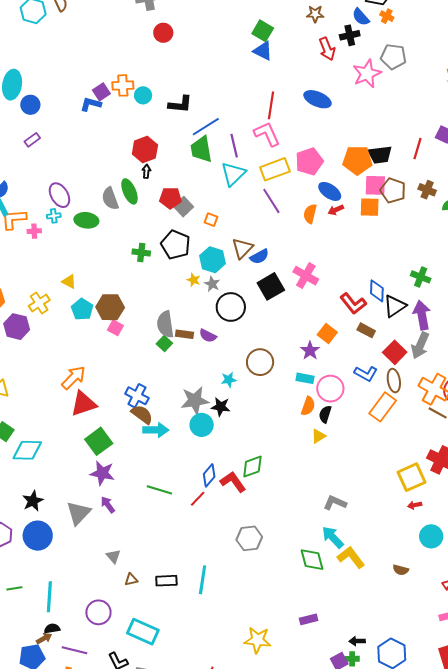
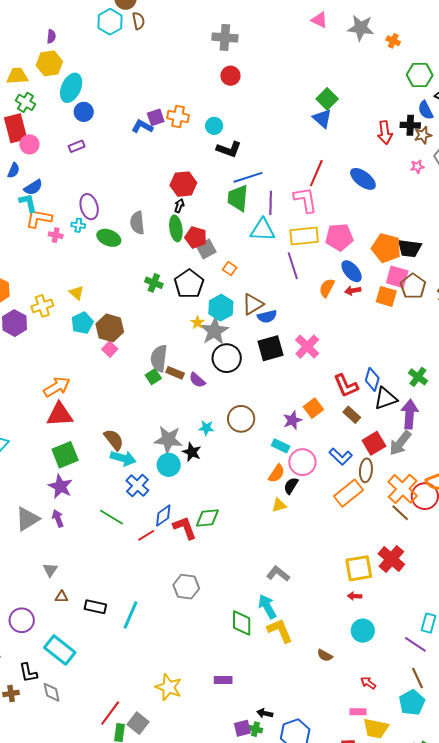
brown star: (315, 14) -> (423, 135), moved, turned -30
pink star: (367, 74) -> (417, 167), size x0.5
cyan circle: (143, 95) -> (214, 126), moved
cyan triangle: (233, 174) -> (263, 230), turned 32
green ellipse: (129, 191) -> (176, 228), moved
gray star: (212, 284) -> (214, 331), size x1.8
blue cross: (137, 396) -> (137, 486), moved

